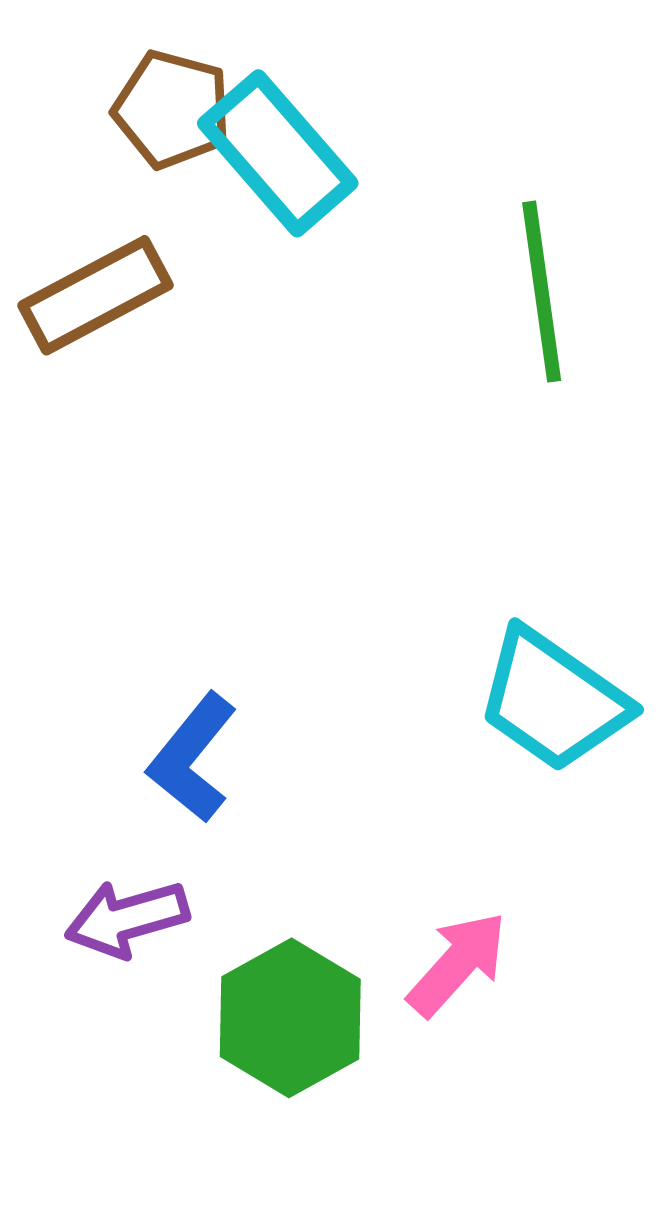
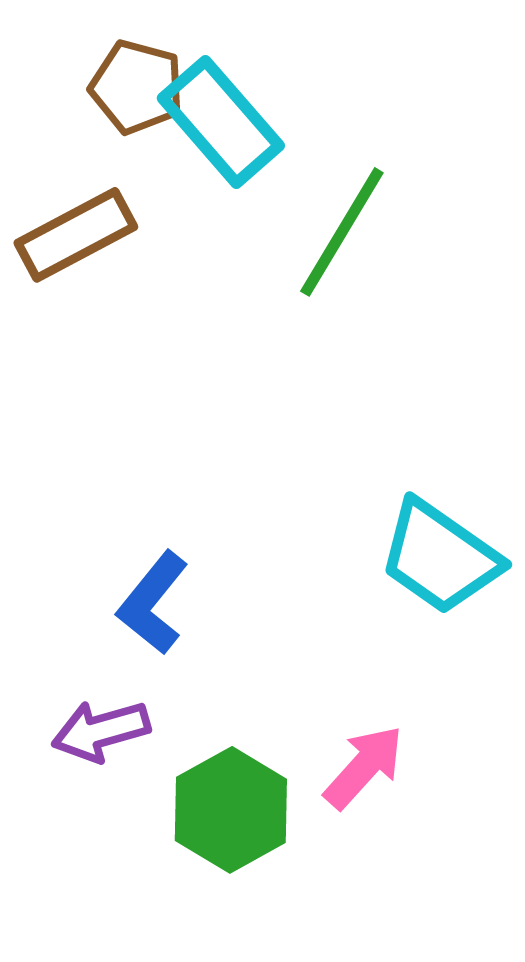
green line: (542, 292) -> (342, 232), moved, turned 39

